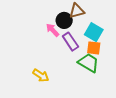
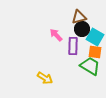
black circle: (64, 20) -> (82, 29), moved
purple rectangle: (70, 42) -> (73, 46), turned 36

